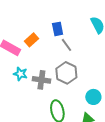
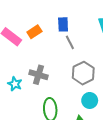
gray hexagon: (66, 73) -> (83, 73), moved
cyan star: (20, 74) -> (15, 84), moved

